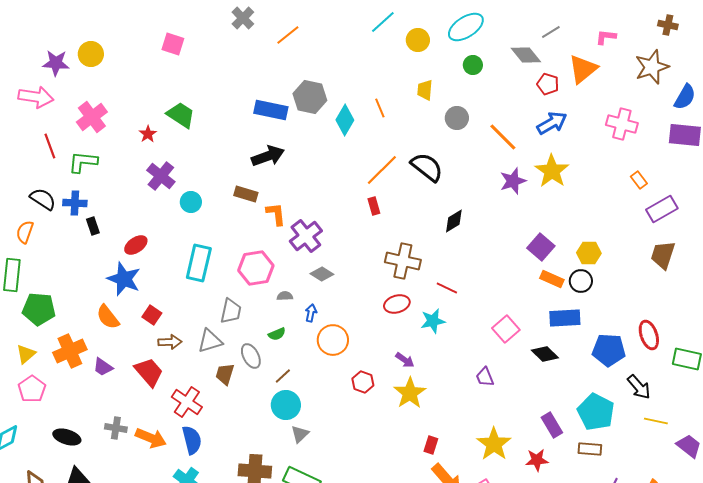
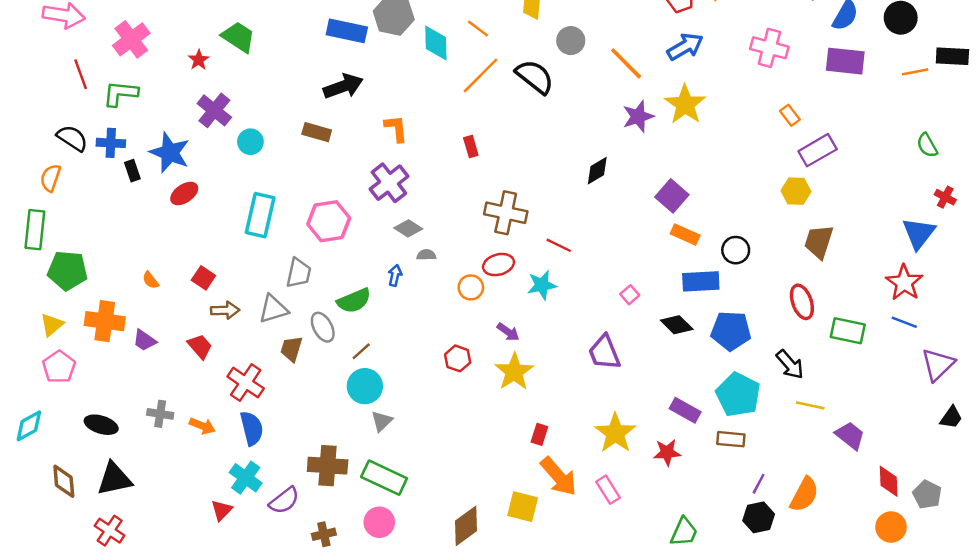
orange line: (380, 108) -> (478, 29), turned -30
cyan diamond: (345, 120) -> (436, 43), turned -32
black semicircle: (427, 167) -> (535, 77), moved
orange line: (382, 170) -> (480, 76), moved
orange L-shape: (276, 214) -> (396, 128), moved
black diamond: (454, 221) -> (597, 171), moved
yellow hexagon: (589, 253) -> (796, 191), moved
brown trapezoid: (663, 255) -> (819, 242), moved
blue star: (124, 279) -> (170, 153), moved
black circle: (581, 281) -> (736, 250), moved
gray semicircle: (285, 296) -> (426, 255), moved
orange semicircle: (108, 317) -> (151, 280), size x0.6
pink square: (506, 329) -> (630, 295), size x0.6
green semicircle: (277, 334) -> (354, 301), size x1.6
orange circle: (333, 340) -> (471, 287), moved, size x0.7
blue pentagon: (609, 350) -> (731, 331), moved
orange cross: (70, 351) -> (105, 321), turned 32
red trapezoid: (149, 372) -> (200, 346), size x0.7
purple trapezoid: (485, 377) -> (604, 352), size x1.5
purple rectangle: (552, 425) -> (685, 410), turned -30
orange arrow: (151, 438) -> (202, 426), size x0.7

